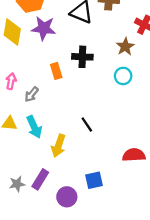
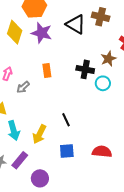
black cross: (82, 57) -> (85, 69), moved
cyan arrow: (34, 127) -> (14, 131), moved
blue square: (94, 180) -> (67, 151), moved

